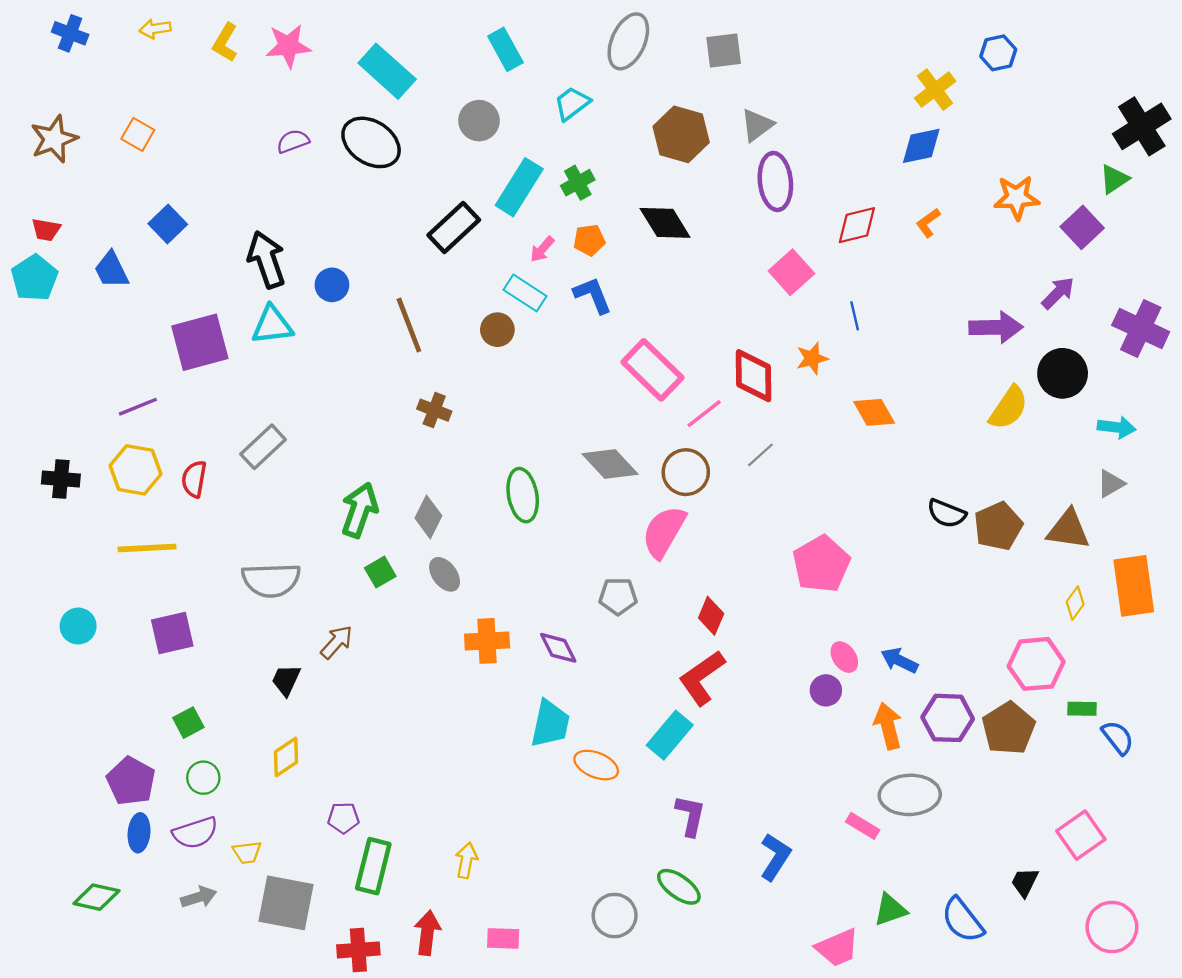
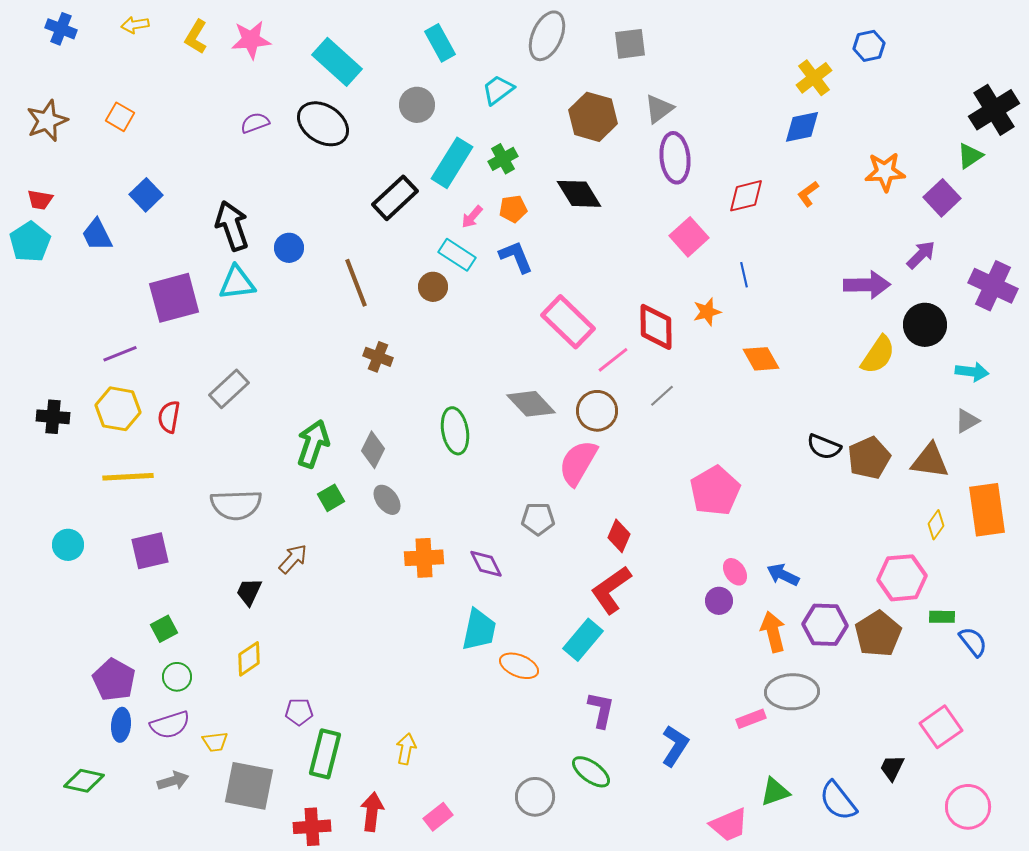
pink rectangle: (863, 826) -> (751, 719), turned -52
pink rectangle: (503, 938) -> (438, 817), turned -40

